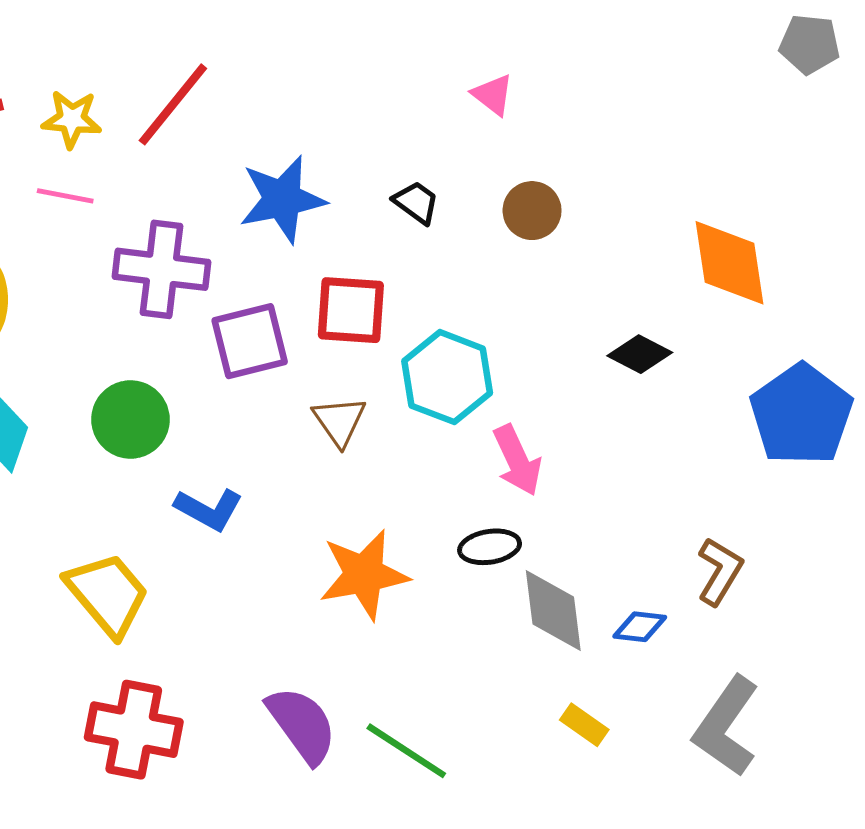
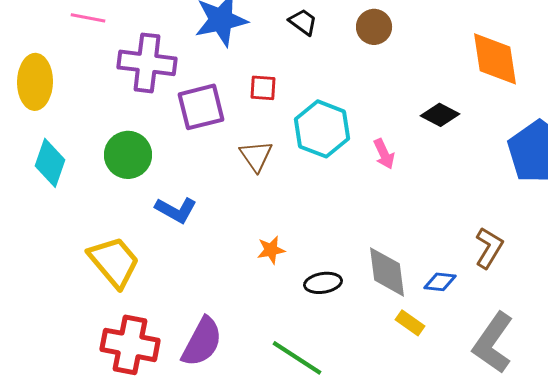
red square: (351, 310) -> (263, 88), size x0.6
pink arrow: (517, 460) -> (384, 154), moved, size x0.7
black ellipse: (490, 547) -> (323, 283), moved
orange star: (364, 575) -> (271, 250), size x0.5
purple semicircle: (302, 725) -> (202, 342), moved, turned 64
yellow rectangle: (584, 725) -> (410, 323), moved

